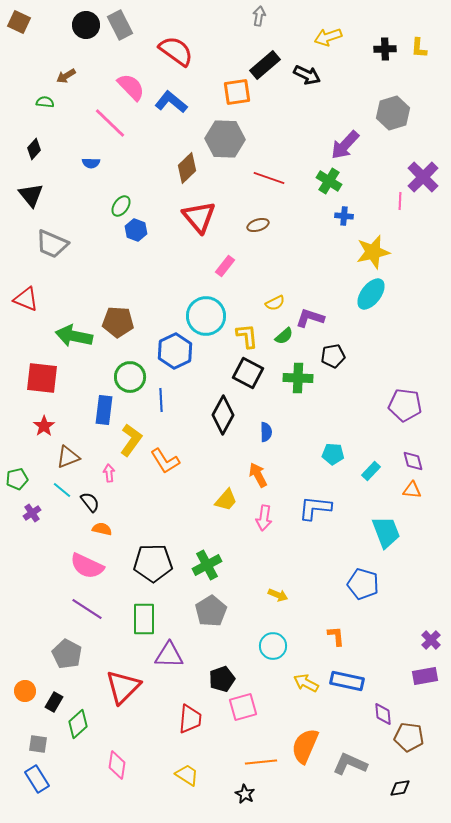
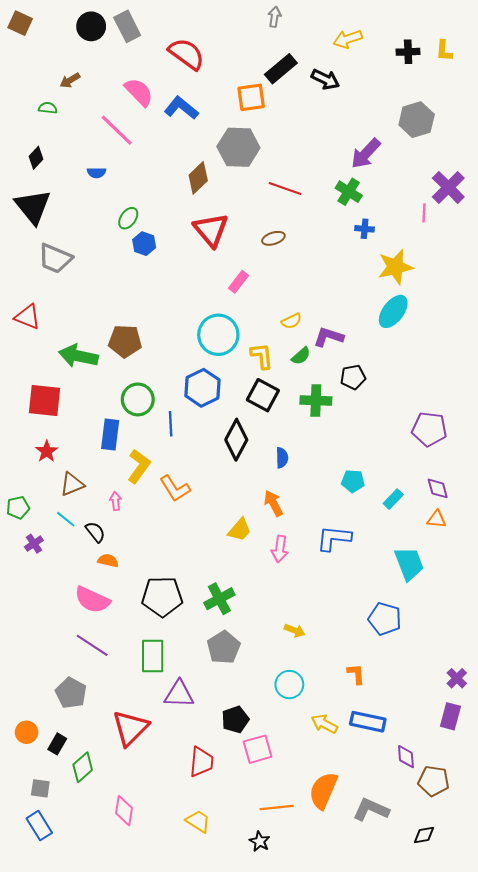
black triangle: (31, 195) -> (33, 207), size x1.4
blue hexagon: (175, 351) -> (202, 388), moved
purple rectangle: (425, 676) -> (450, 716), turned -65

